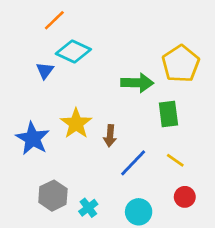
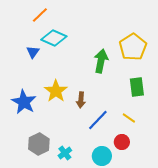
green arrow: (137, 83) -> (101, 61), turned -80
green rectangle: (168, 114) -> (137, 87), moved
red circle: (185, 197) -> (122, 142), moved

